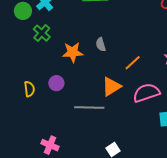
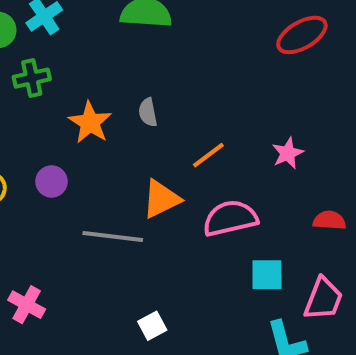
green cross: (42, 33) -> (32, 78), turned 30
orange star: (73, 52) -> (90, 123), turned 30

